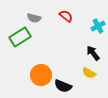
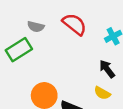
red semicircle: (66, 16) -> (74, 24), size x1.5

